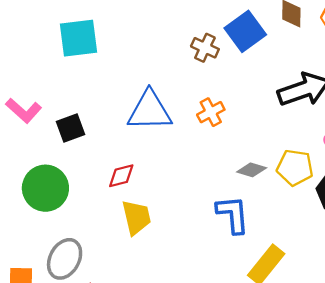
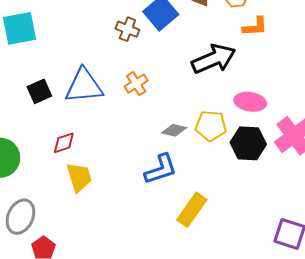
black square: (70, 128) -> (39, 91), moved
blue L-shape: (233, 214) -> (161, 169), turned 81

